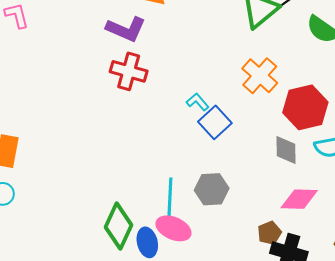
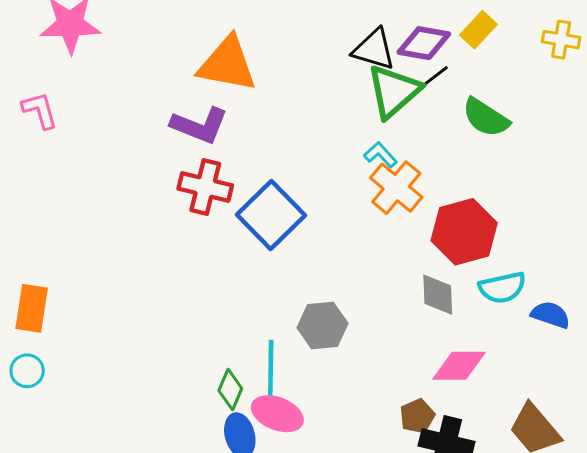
cyan L-shape: (197, 102) -> (380, 155), moved
blue square: (215, 122) -> (271, 215), moved, size x1.4
gray hexagon: (212, 189) -> (322, 325), moved
green diamond: (119, 226) -> (230, 389), moved, size x0.6

